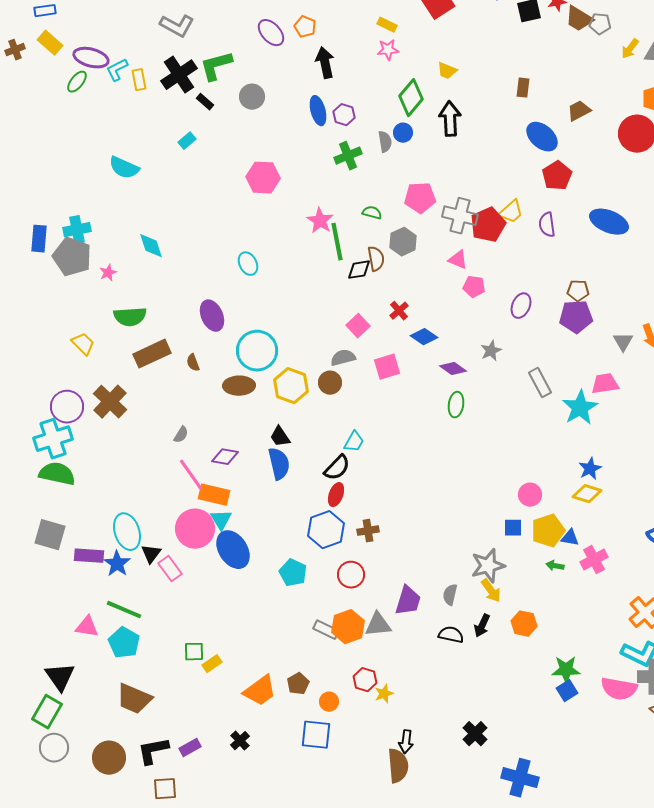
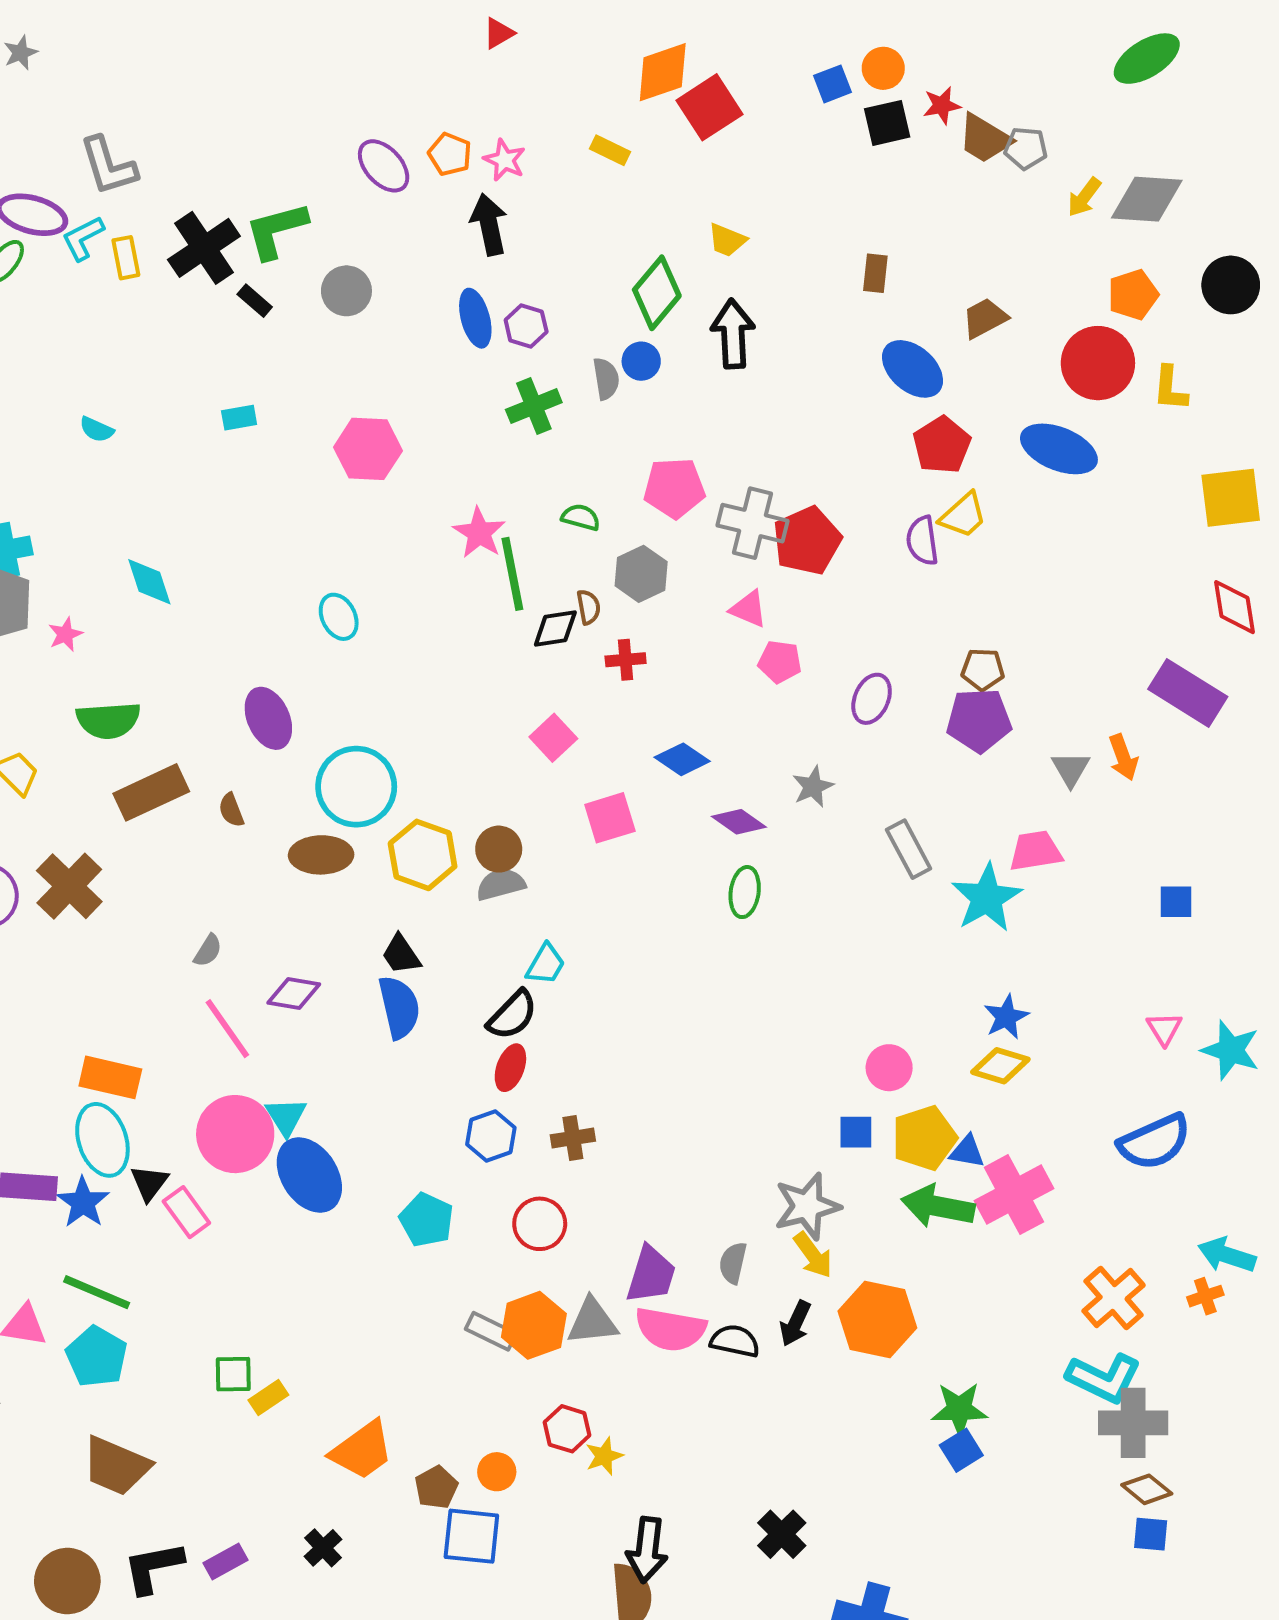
gray L-shape: (177, 26) -> (108, 166), moved, turned 44
pink star: (388, 50) -> (505, 160), moved, turned 30
cyan rectangle: (187, 141) -> (239, 418), moved, turned 30
cyan semicircle: (124, 168) -> (97, 429), size x0.6
yellow trapezoid: (511, 212) -> (963, 515), moved
blue ellipse: (609, 222) -> (1059, 449), moved
brown semicircle: (376, 259) -> (588, 607), size x0.7
red cross: (399, 311) -> (626, 660), moved, turned 36
gray semicircle: (343, 358) -> (501, 884), moved
orange rectangle: (214, 495) -> (110, 1077), moved
blue hexagon: (326, 530) -> (491, 1136), size x0.7
pink cross: (594, 560) -> (1014, 1195), size x1.4
green arrow: (555, 566) -> (938, 1206), size x2.0
orange hexagon: (524, 624) -> (877, 1319), size x1.5
brown pentagon: (298, 684) -> (436, 1487), moved
pink semicircle: (619, 689) -> (670, 1329), moved
black arrow: (406, 742) -> (647, 1550), size x1.4

